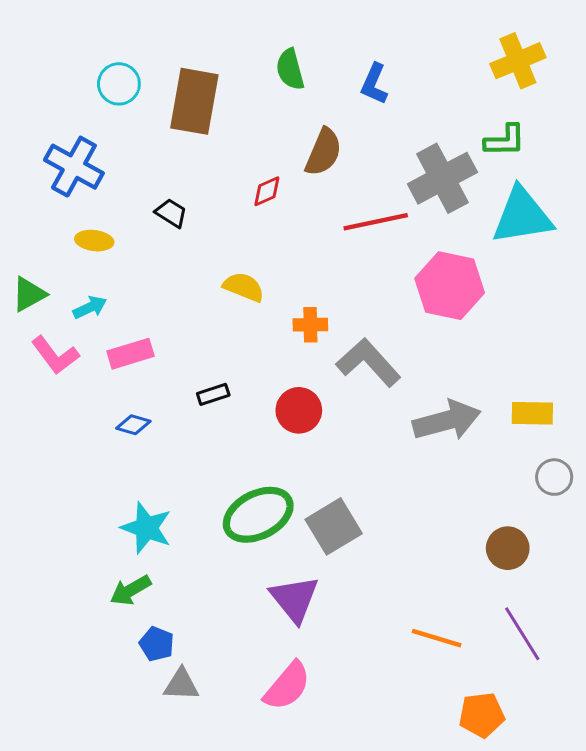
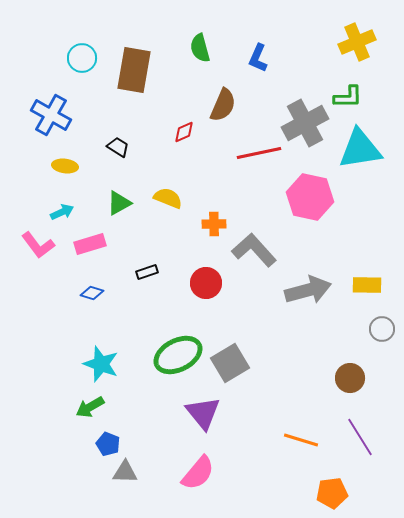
green triangle: (29, 294) -> (119, 203), moved

